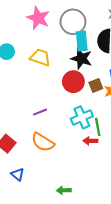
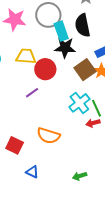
red circle: (73, 82) -> (45, 69), moved
brown square: (96, 86) -> (85, 70), size x1.5
purple line: (40, 112) -> (32, 93), moved

